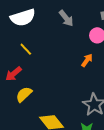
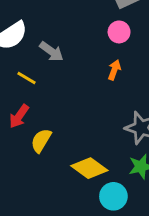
gray arrow: (66, 18) -> (51, 51), moved

